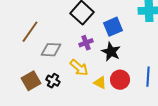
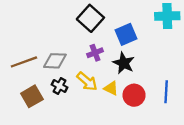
brown line: (30, 32) -> (24, 62), moved, turned 35
black cross: (53, 81) -> (59, 86), moved
yellow triangle: (100, 83) -> (111, 88), moved

